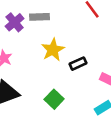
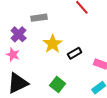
purple cross: (15, 22) -> (19, 34), moved

